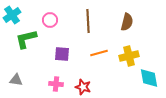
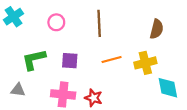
brown semicircle: (127, 22) -> (157, 29), moved
green L-shape: (26, 39) -> (34, 60), moved
pink cross: (56, 84) -> (63, 94), size x1.5

